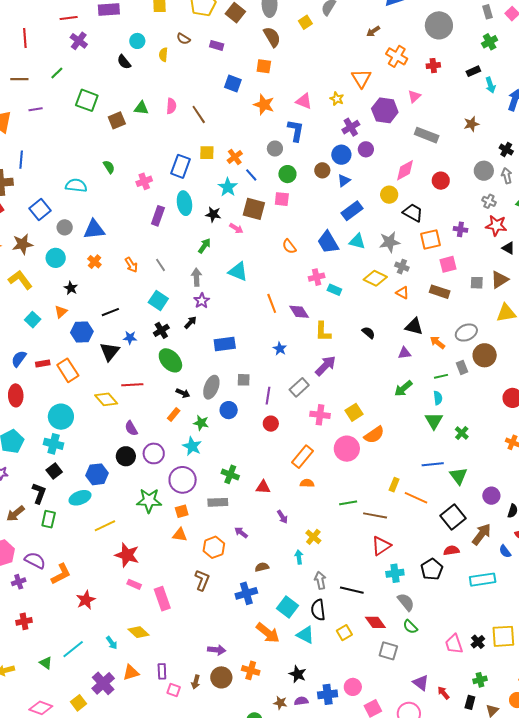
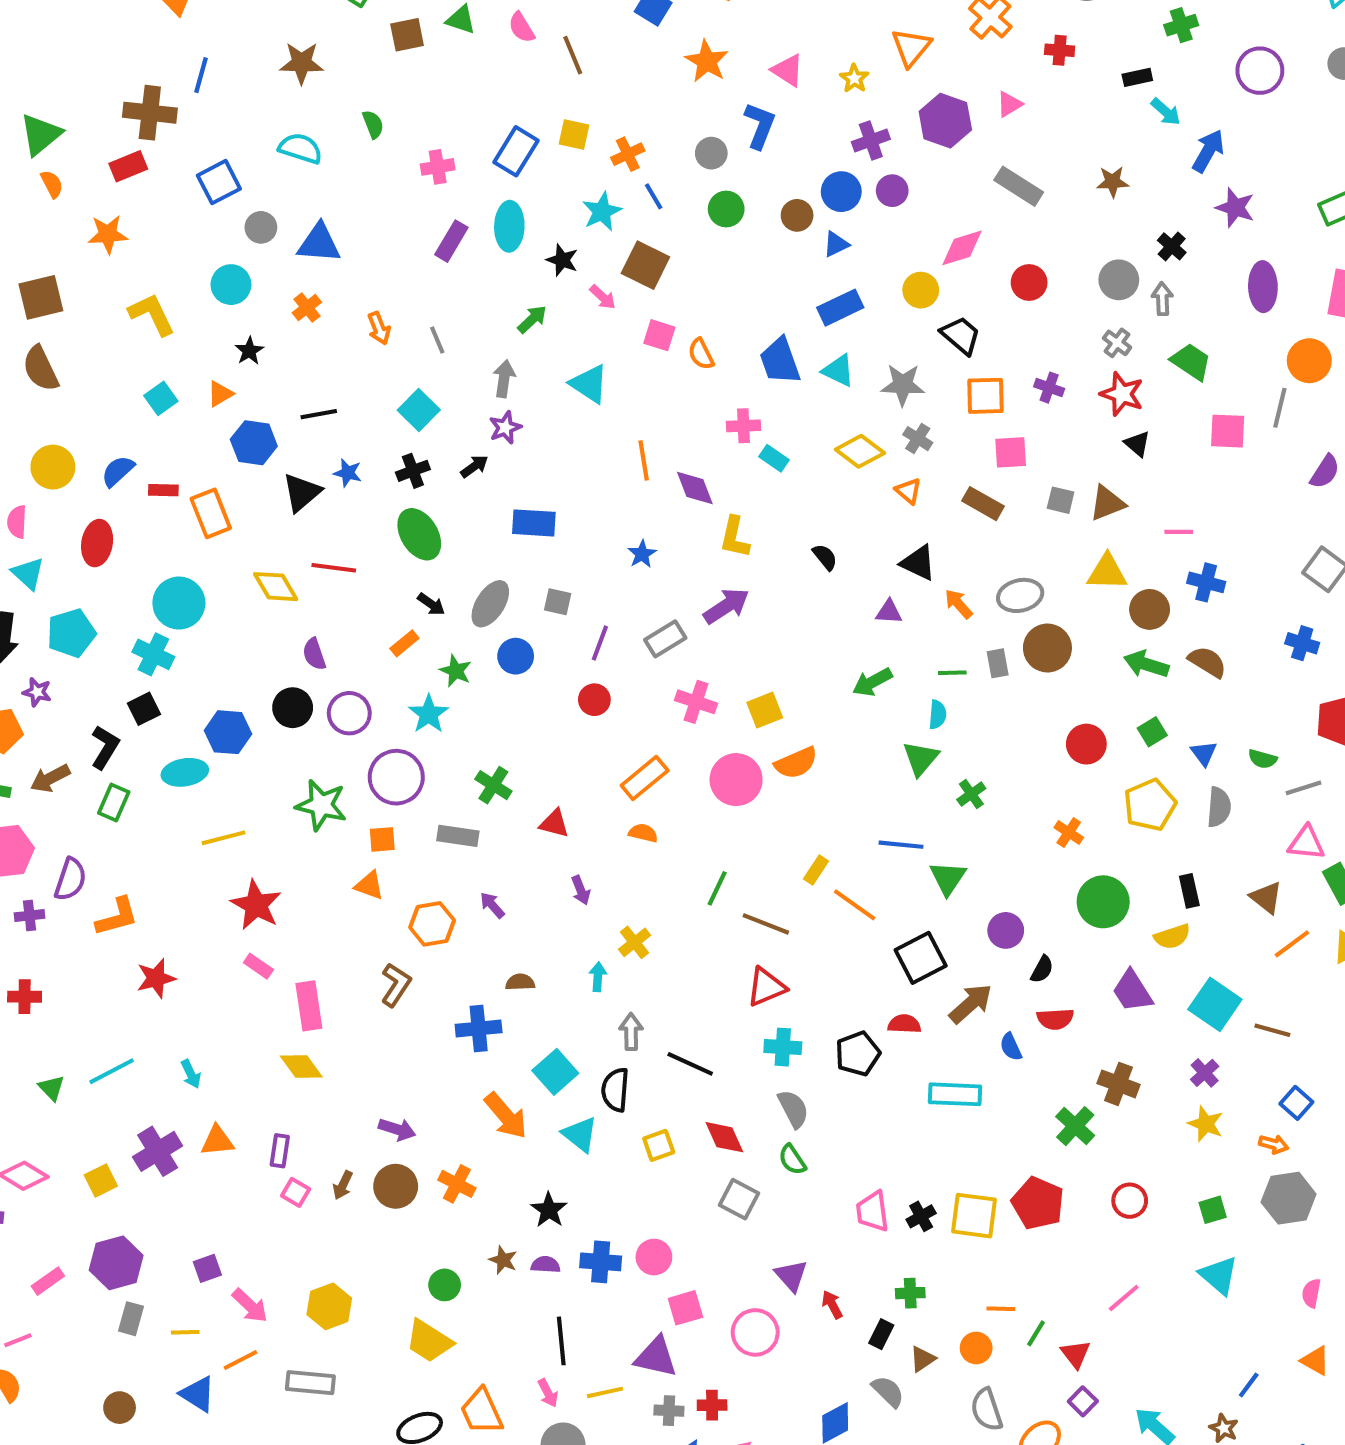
cyan arrow: (490, 85) -> (1166, 112), turned -42
pink semicircle: (171, 106) -> (521, 28), turned 133
pink square: (282, 199) -> (659, 335), moved
brown star: (22, 244) -> (302, 63), moved
green line: (348, 503) -> (717, 888), turned -66
purple semicircle: (35, 560) -> (70, 879), turned 70
yellow diamond: (139, 632) -> (301, 1067), moved

